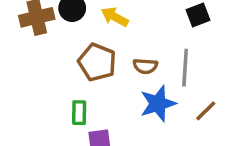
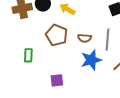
green rectangle: (79, 113) -> (28, 55), moved

